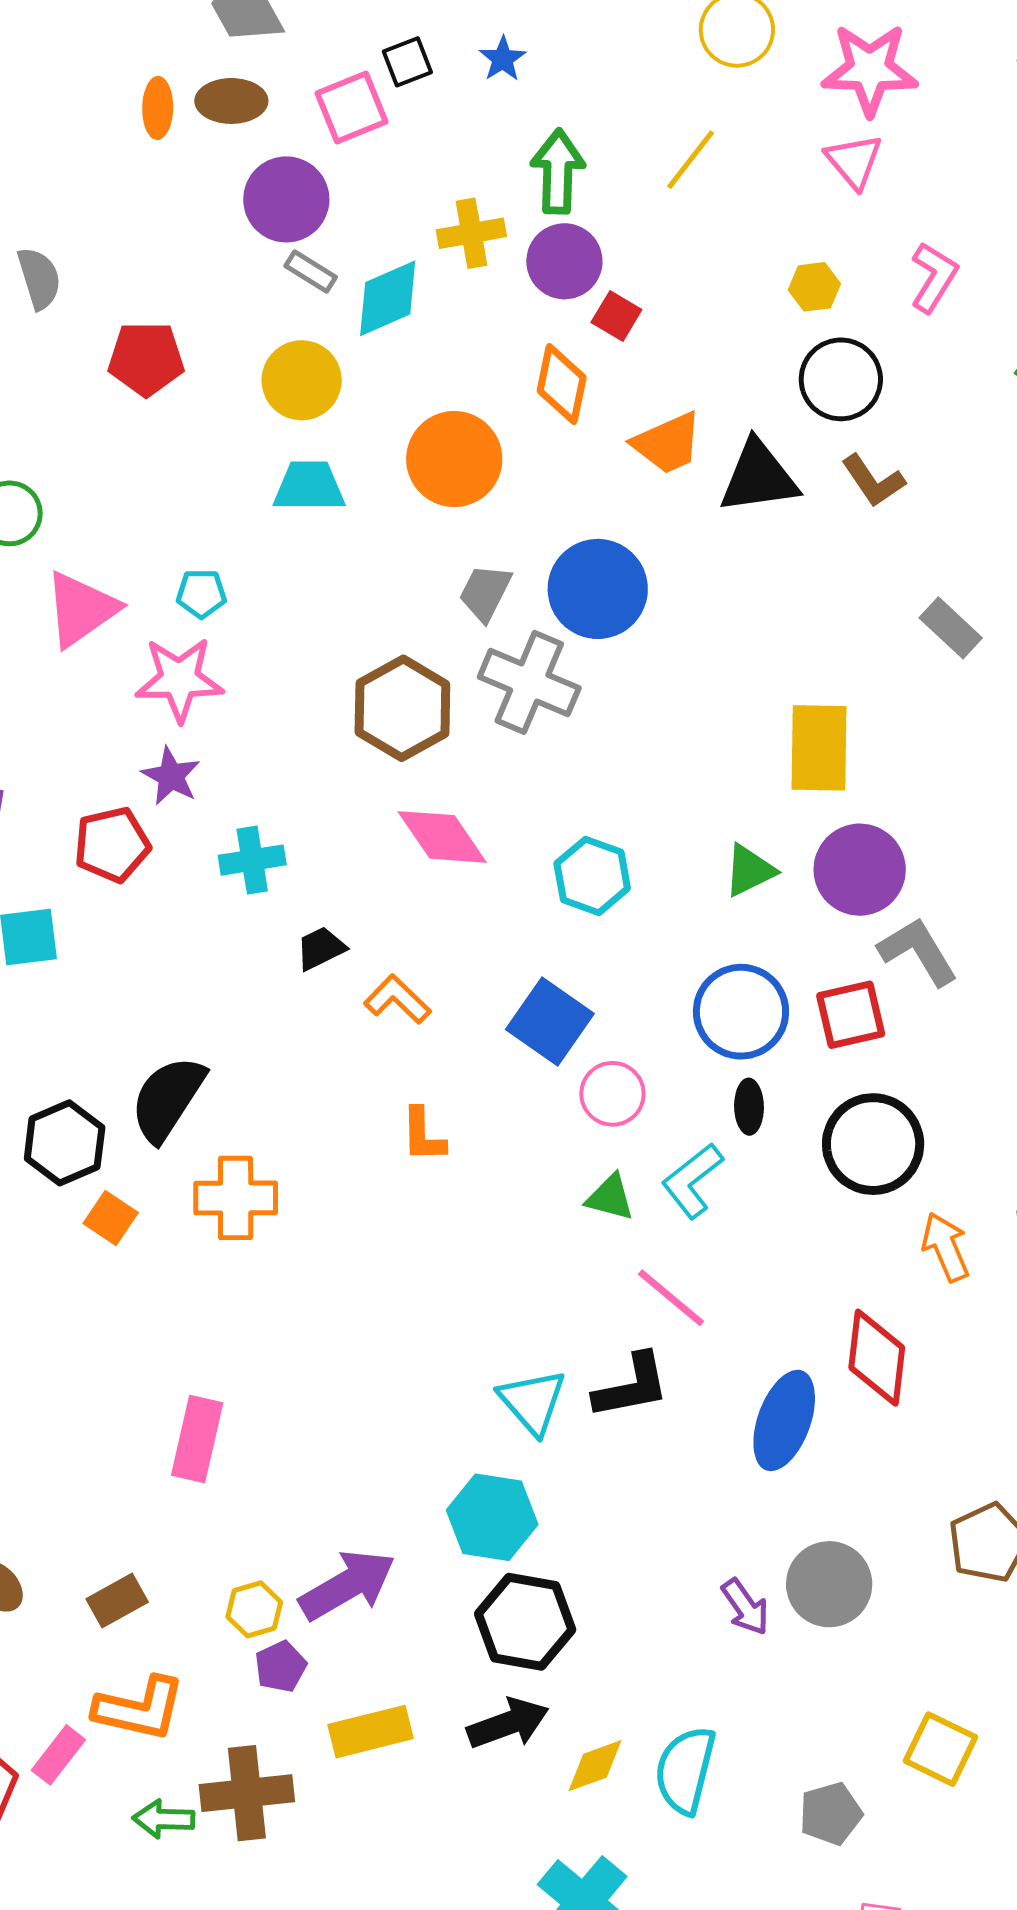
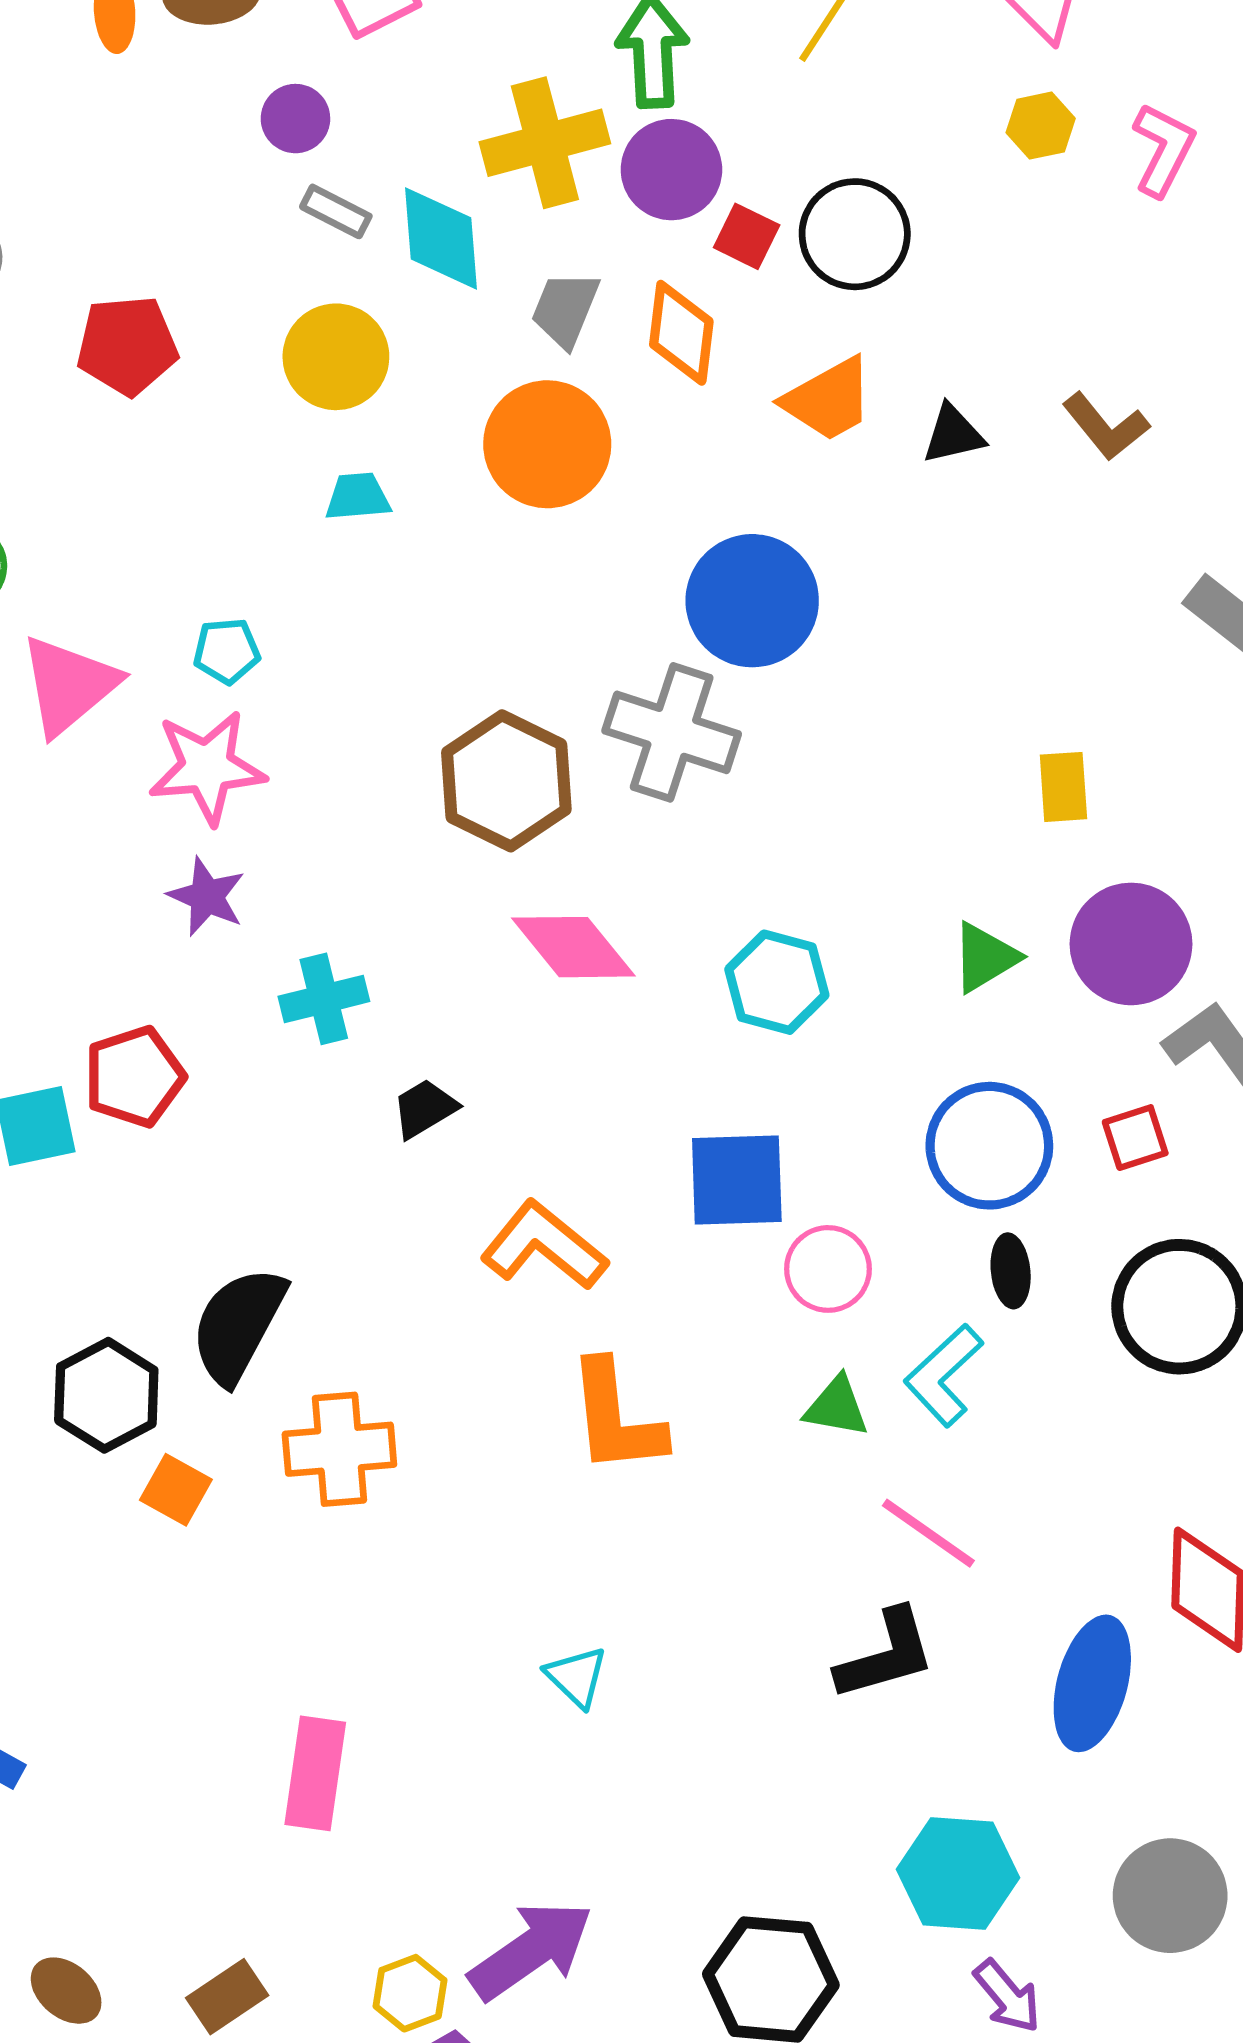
purple circle: (286, 199) -> (295, 119), size x0.6
yellow cross: (471, 233) -> (545, 143), size x1.4
yellow hexagon: (814, 287) -> (1041, 126), moved
cyan diamond: (388, 298) -> (441, 238), turned -66
black circle: (841, 379) -> (855, 234), moved
black triangle: (759, 477) -> (953, 434), size x0.6
cyan trapezoid: (309, 486) -> (358, 497), size x0.7
gray trapezoid: (485, 593) -> (565, 309), moved
yellow rectangle: (819, 748) -> (1063, 787), size x0.6
red pentagon: (112, 845) -> (134, 1077), moved
orange L-shape: (397, 999) -> (544, 1246), moved, size x1.4
red square: (851, 1015) -> (1135, 1138), size x0.7
blue square: (550, 1021) -> (737, 1180), turned -32
orange L-shape: (423, 1135) -> (616, 1418), moved, size x1.6
cyan triangle: (532, 1402) -> (577, 1677), moved, size x0.7
cyan hexagon: (492, 1517) -> (958, 1873), moved
purple arrow: (745, 1607) -> (1007, 1996), moved

